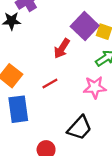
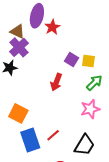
purple square: (85, 26) -> (71, 60), size x0.6
red line: (50, 83) -> (53, 135), moved

